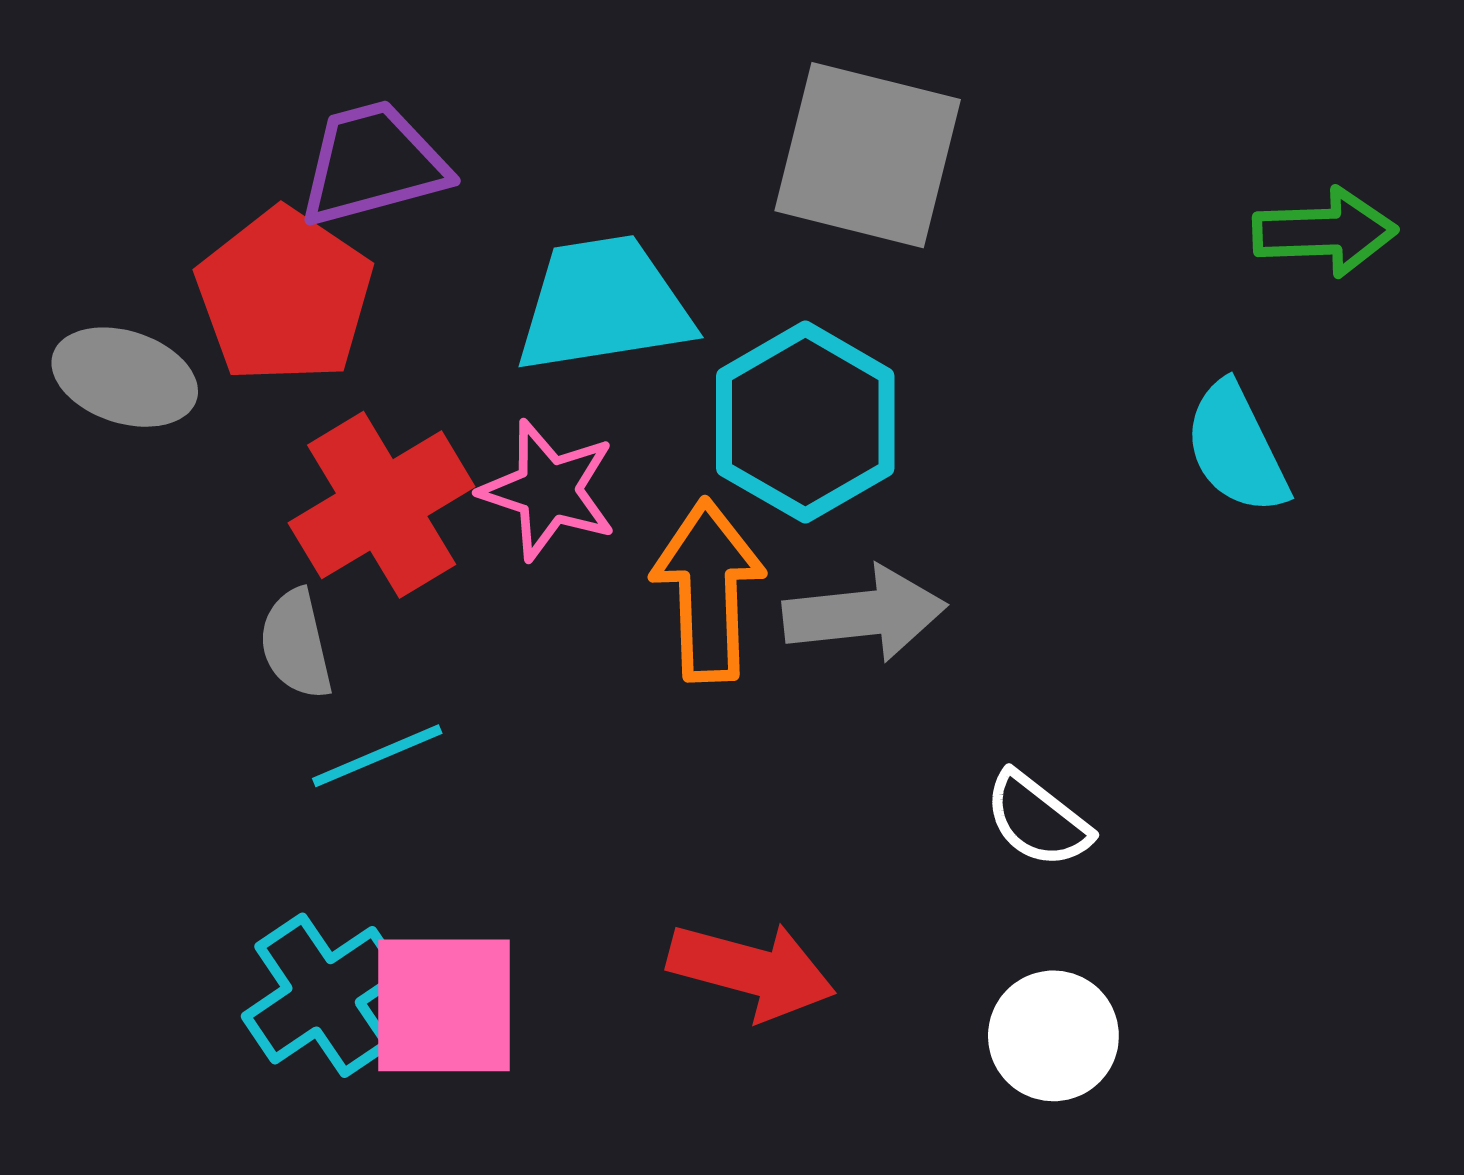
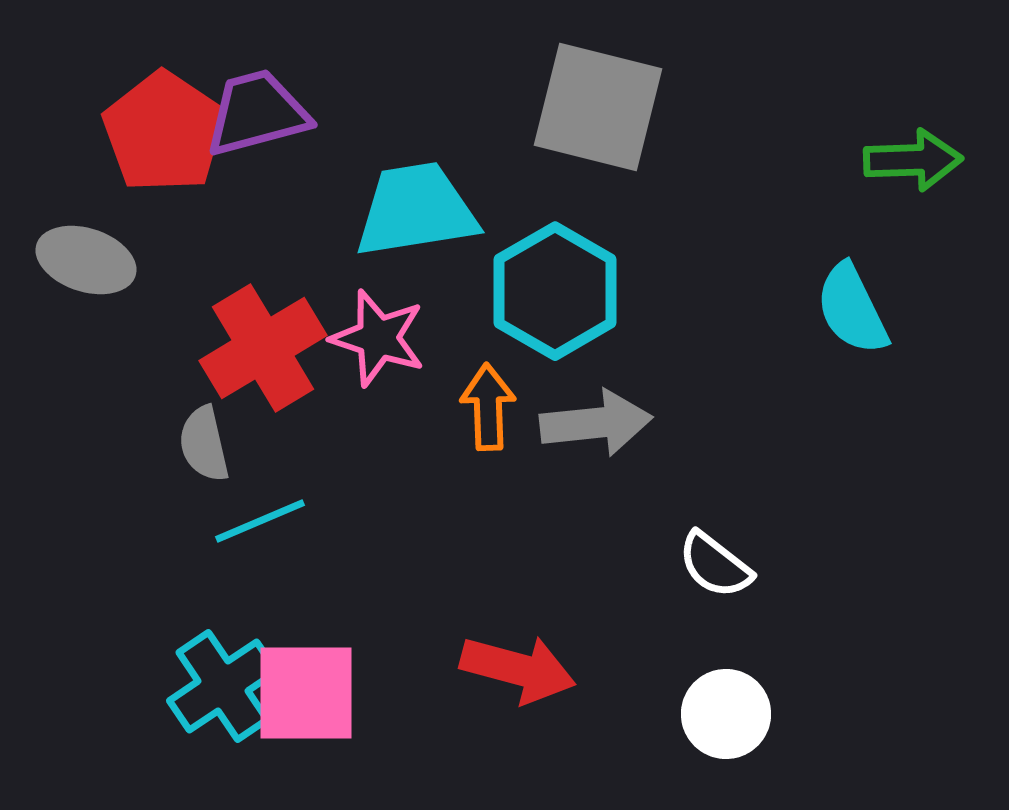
red pentagon: (284, 296) -> (164, 132), moved
orange arrow: (708, 590) -> (488, 407), size x0.7

